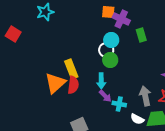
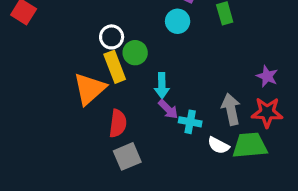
white circle: (106, 50) -> (112, 37), moved
green circle: (110, 60) -> (135, 53), moved
red semicircle: (73, 85) -> (118, 123), moved

